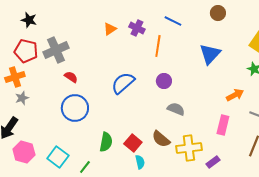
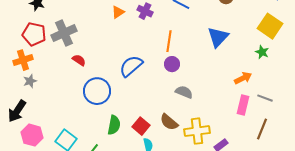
orange line: (158, 46) -> (169, 41), moved
blue circle: (75, 108) -> (97, 91), moved
pink rectangle: (223, 125) -> (243, 105), moved

